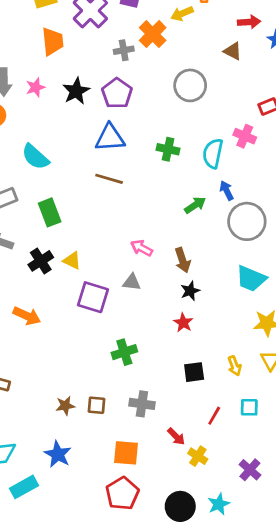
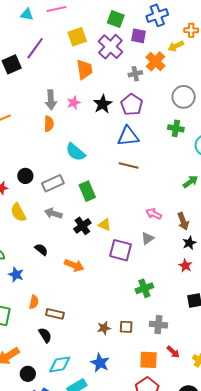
green cross: (168, 149) -> (176, 128), moved
gray triangle: (132, 282) -> (148, 238), turned -40
red arrow: (176, 436) -> (173, 352), moved

